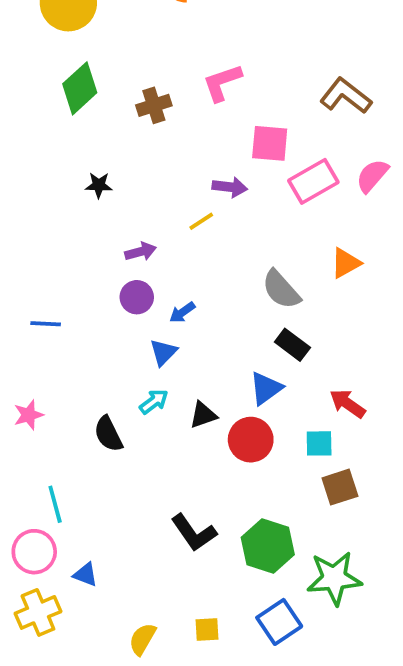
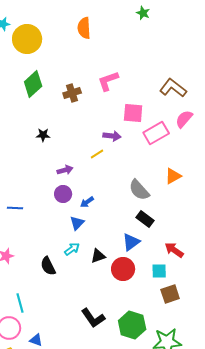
pink semicircle: (372, 176) -> (184, 119), moved

